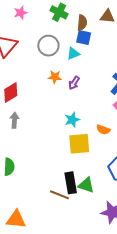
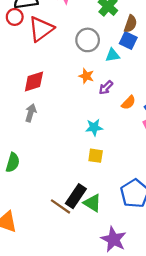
orange semicircle: (103, 130) -> (129, 103), moved, turned -80
yellow square: (79, 144) -> (96, 156), size x0.6
black rectangle: (71, 183) -> (76, 196), turned 30

